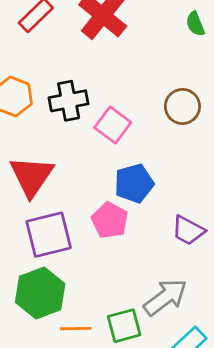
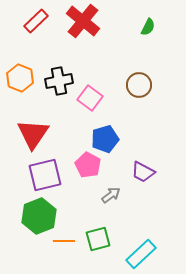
green semicircle: (195, 24) -> (148, 27), turned -132
gray arrow: (165, 297) -> (111, 195), moved, size x0.6

